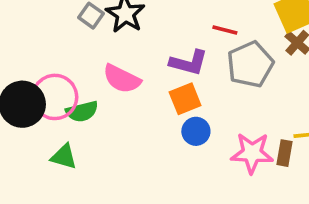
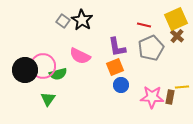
red line: (225, 30) -> (144, 25), moved
purple L-shape: (189, 63) -> (117, 47), turned 65
green triangle: (64, 157) -> (48, 99), turned 49

